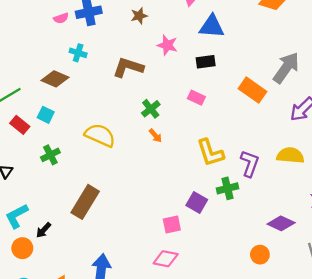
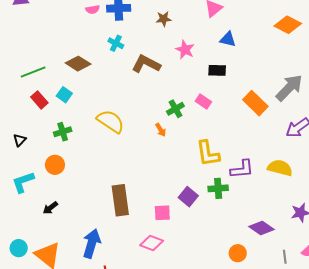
blue triangle: (212, 26) -> (228, 39), size x0.7
cyan cross: (78, 53) -> (116, 43), moved
green cross: (151, 109) -> (175, 109), moved
purple L-shape: (250, 164) -> (242, 169), turned 55
brown rectangle: (85, 202) -> (120, 200), moved, turned -48
black arrow: (43, 230) -> (50, 208), moved
orange circle: (22, 248) -> (55, 165), moved

